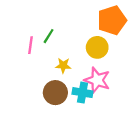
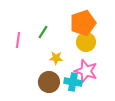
orange pentagon: (112, 20) -> (83, 23), moved
pink line: (31, 45) -> (18, 40), moved

